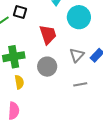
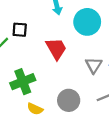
gray circle: (47, 67) -> (69, 100), moved
yellow semicircle: (19, 82) -> (35, 109), turned 136

